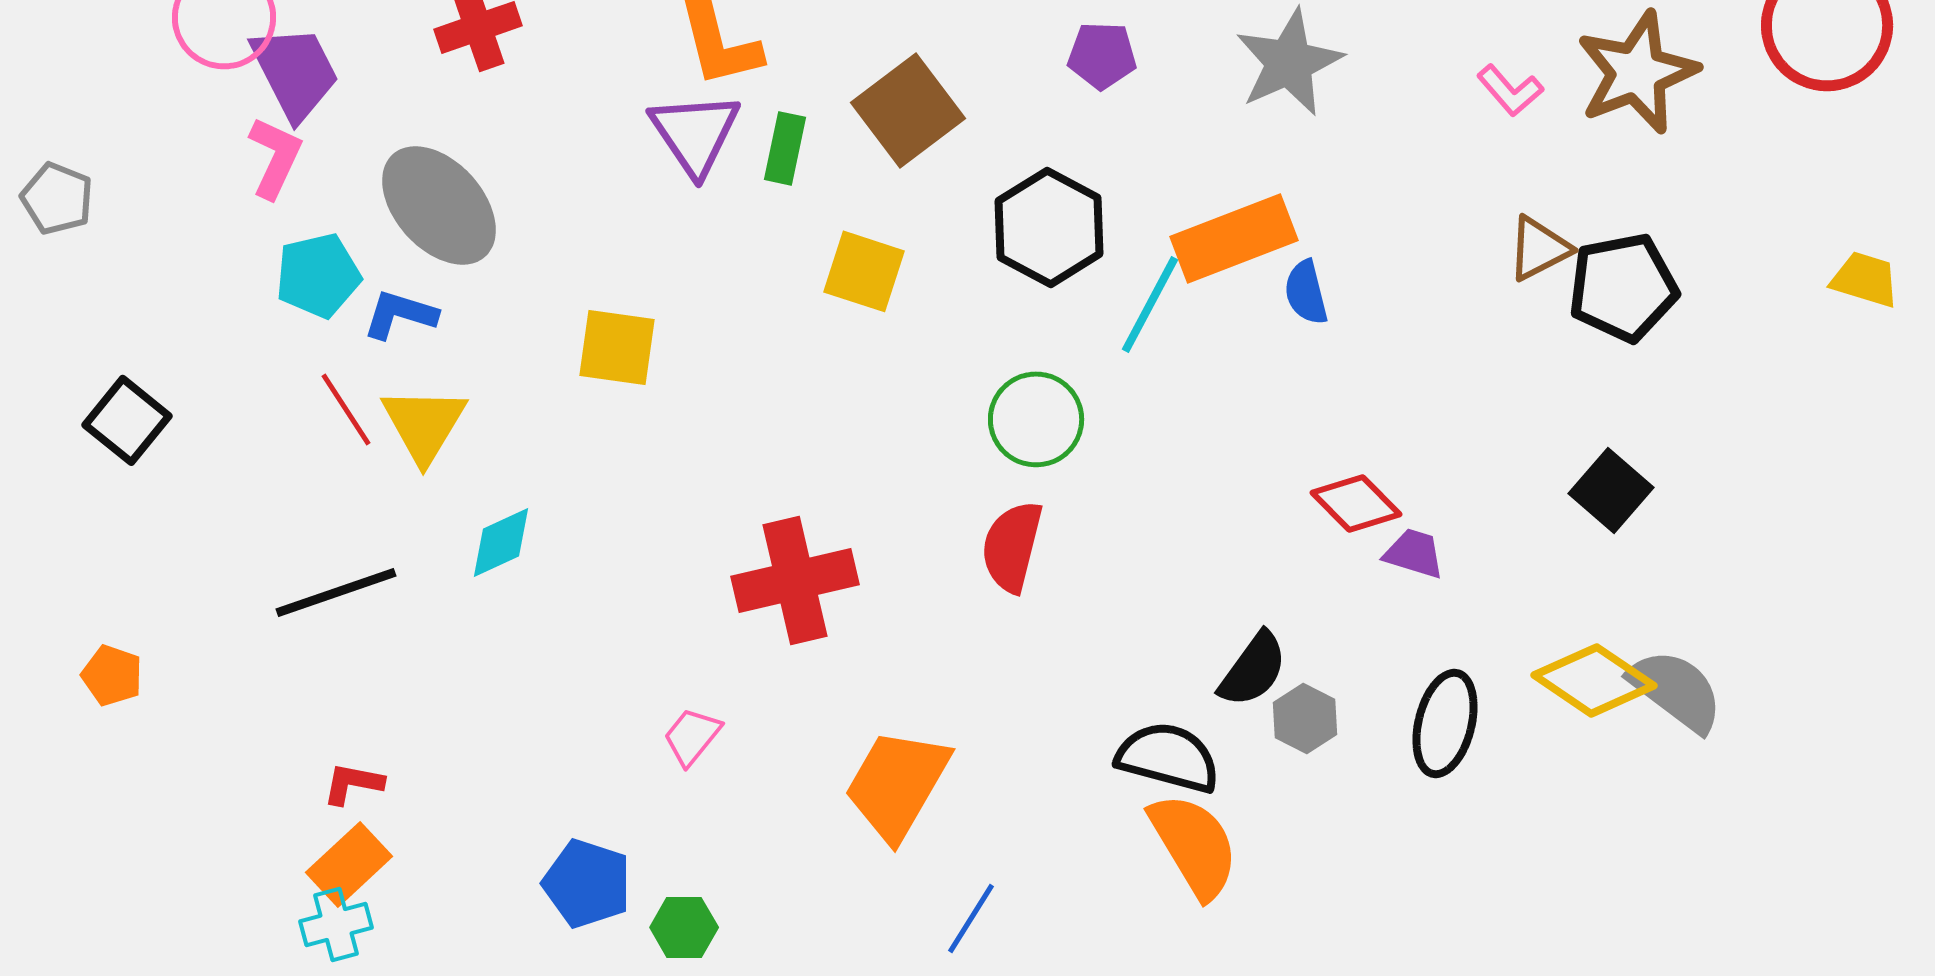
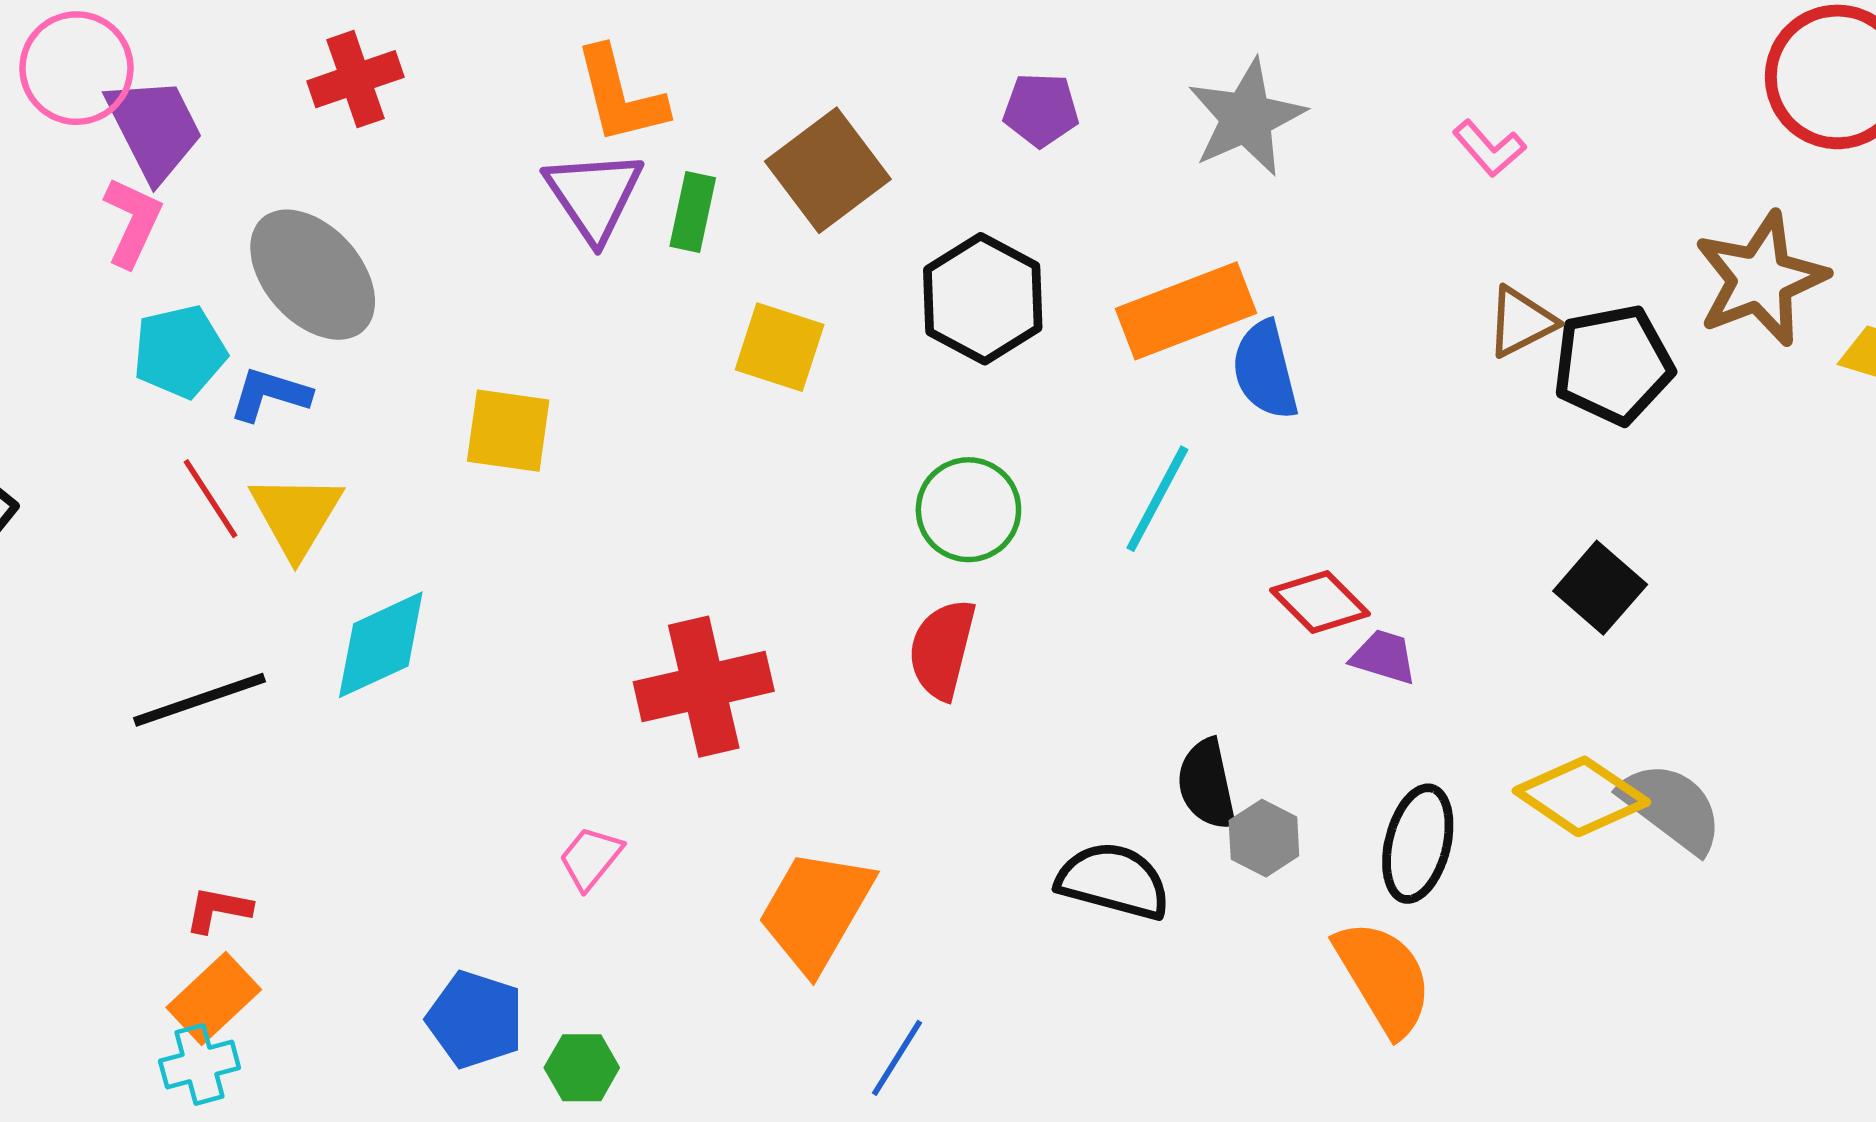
brown star: (1637, 72) -> (1760, 279), moved
blue semicircle: (1306, 292) -> (1265, 370), size x1.4
cyan line: (1150, 304) -> (1157, 499), moved
cyan diamond: (501, 542) -> (381, 645), size x1.4
black semicircle: (1253, 669) -> (1207, 784), turned 132
orange semicircle: (1194, 845) -> (1384, 978), moved

